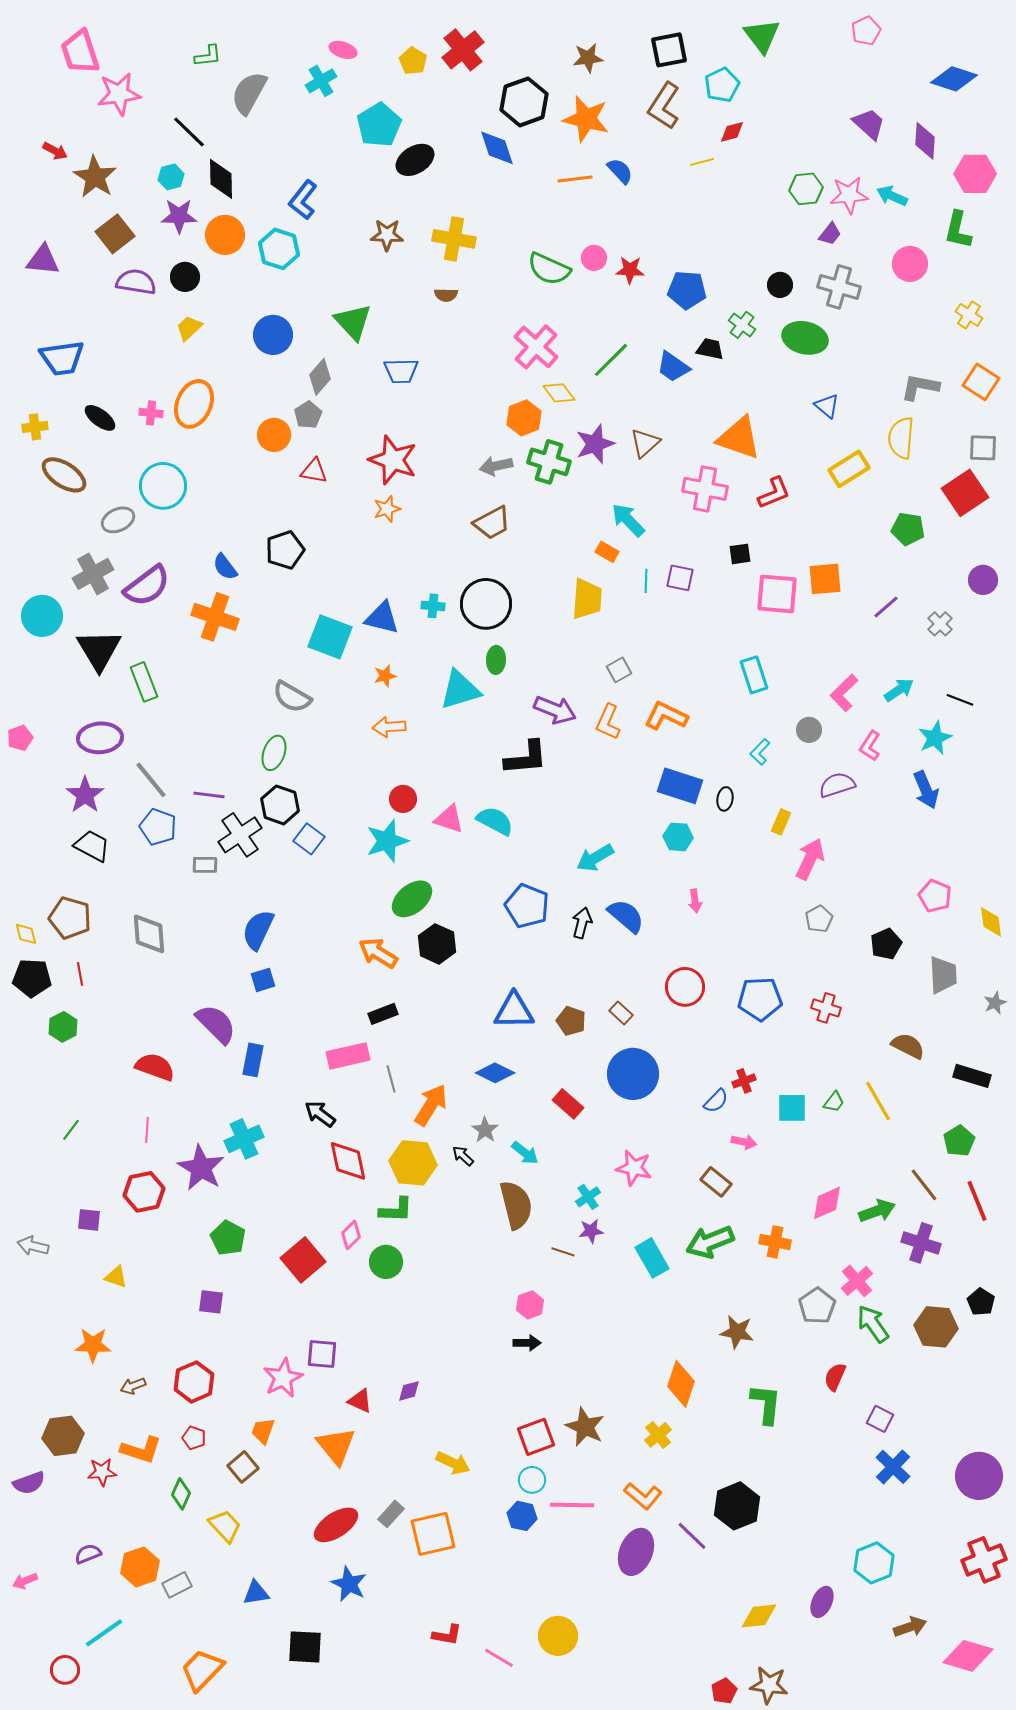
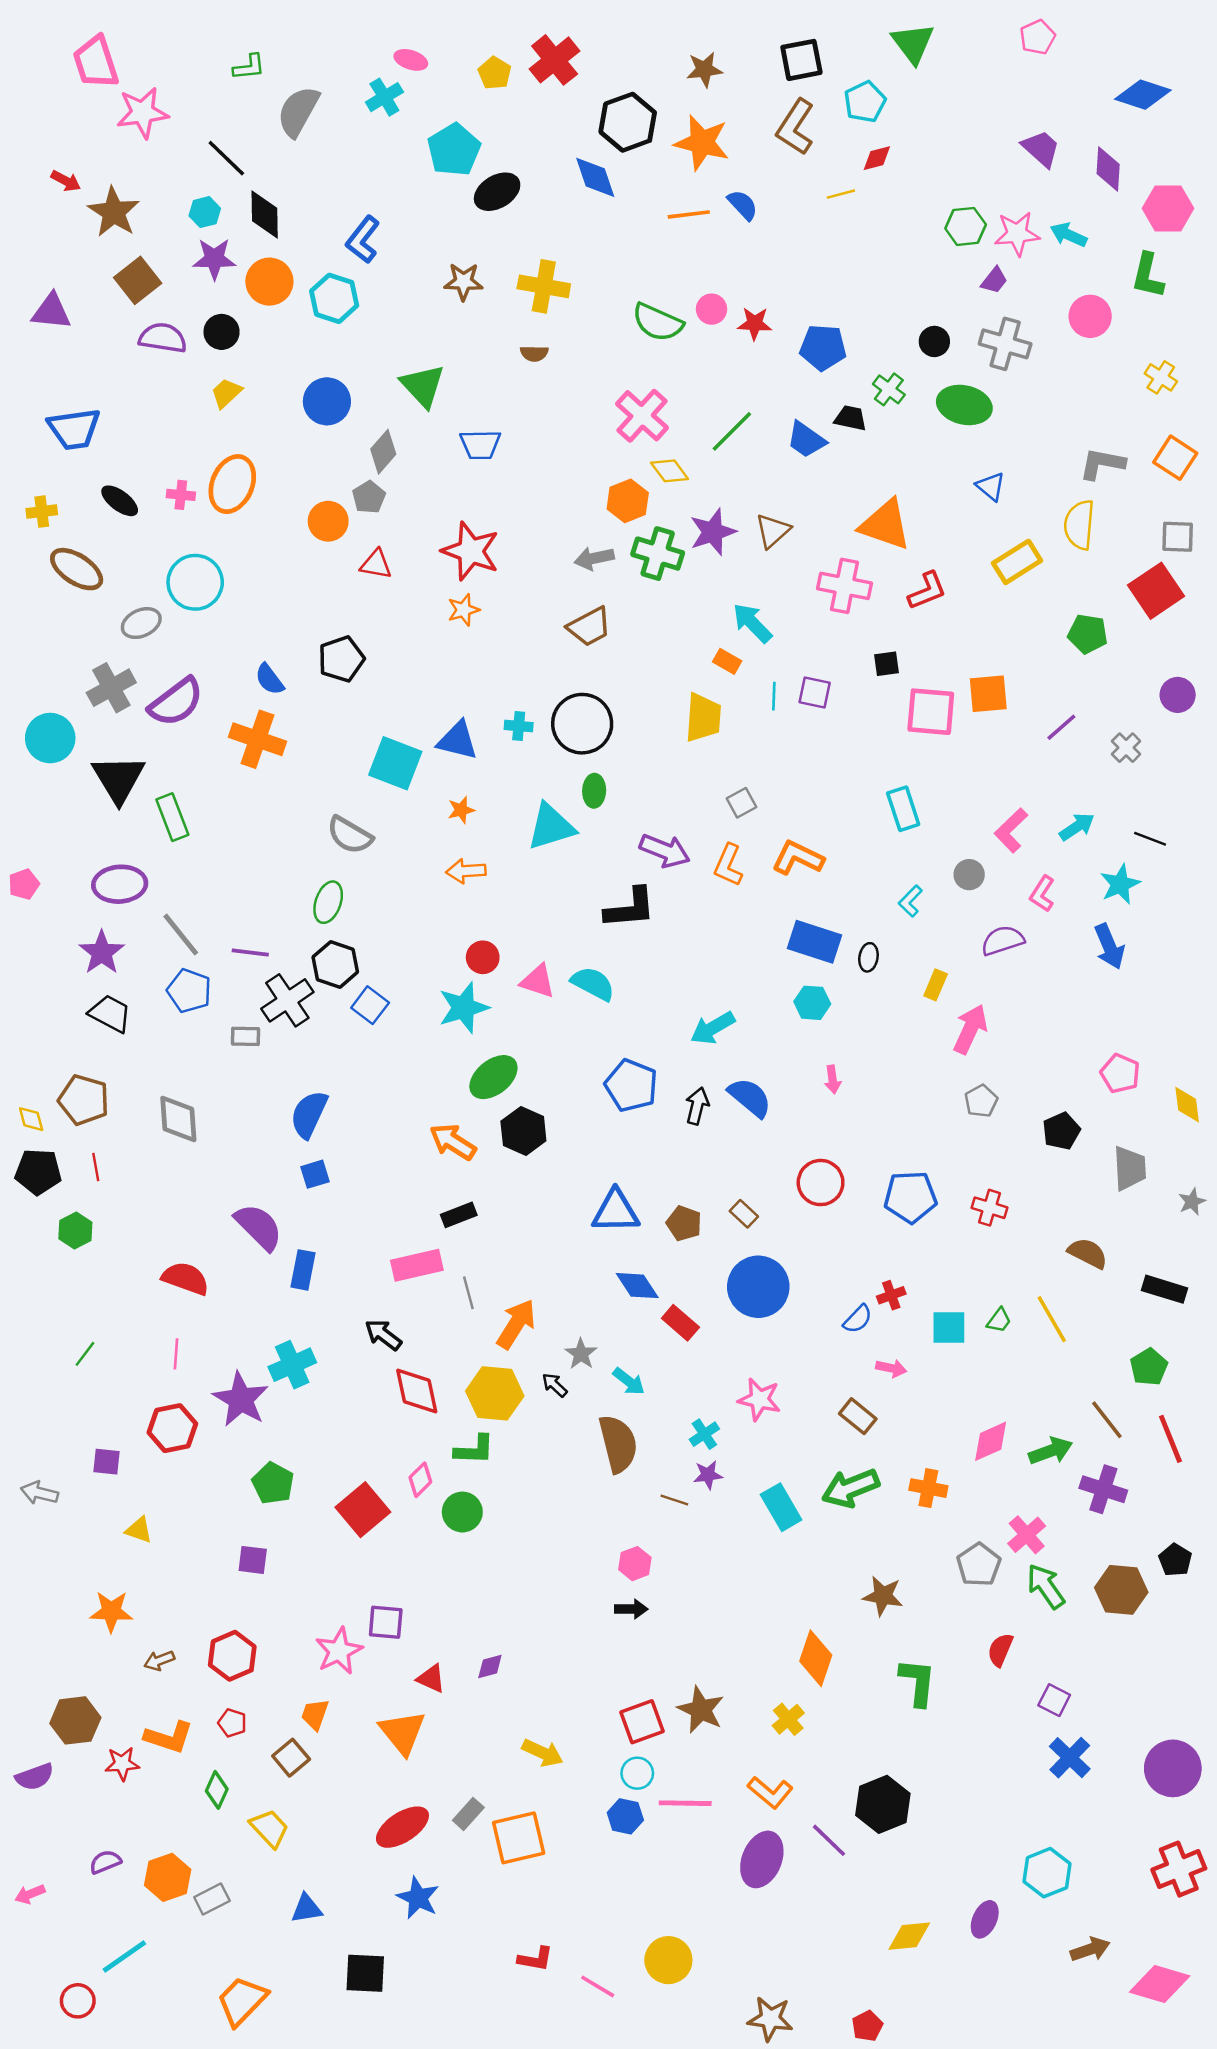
blue diamond: (495, 1073) -> (637, 1286), moved, turned 30
brown star: (769, 1685) -> (770, 2019), moved

